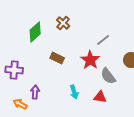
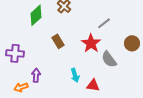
brown rectangle: (57, 58) -> (58, 41), turned 32
red triangle: (100, 97) -> (93, 85), moved
orange arrow: (20, 104) -> (21, 87), turned -48

